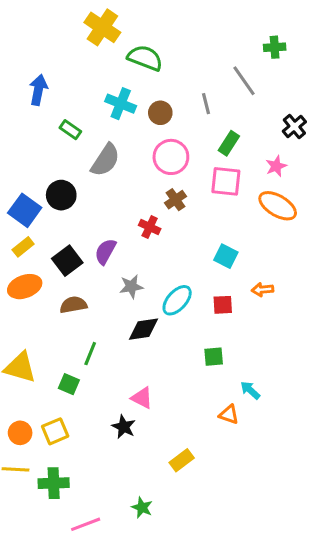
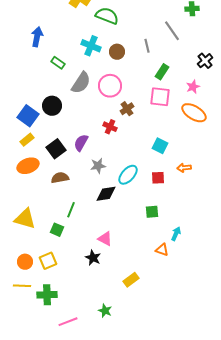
pink circle: (171, 157) -> (110, 86), moved
cyan arrow: (250, 390) -> (176, 234), turned 72

